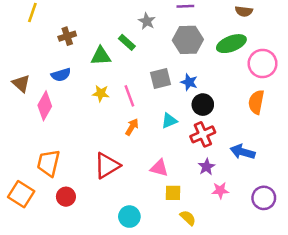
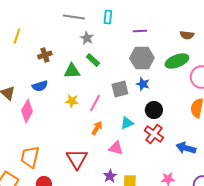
gray star: (147, 21) -> (87, 38), moved
blue star: (189, 82) -> (143, 84), moved
pink line: (129, 96) -> (95, 103), turned 48
red cross: (203, 134) -> (154, 134), turned -30
red triangle: (107, 166) -> (77, 159), turned -30
purple star: (207, 167) -> (110, 176), moved
pink triangle: (159, 168) -> (116, 148), moved

